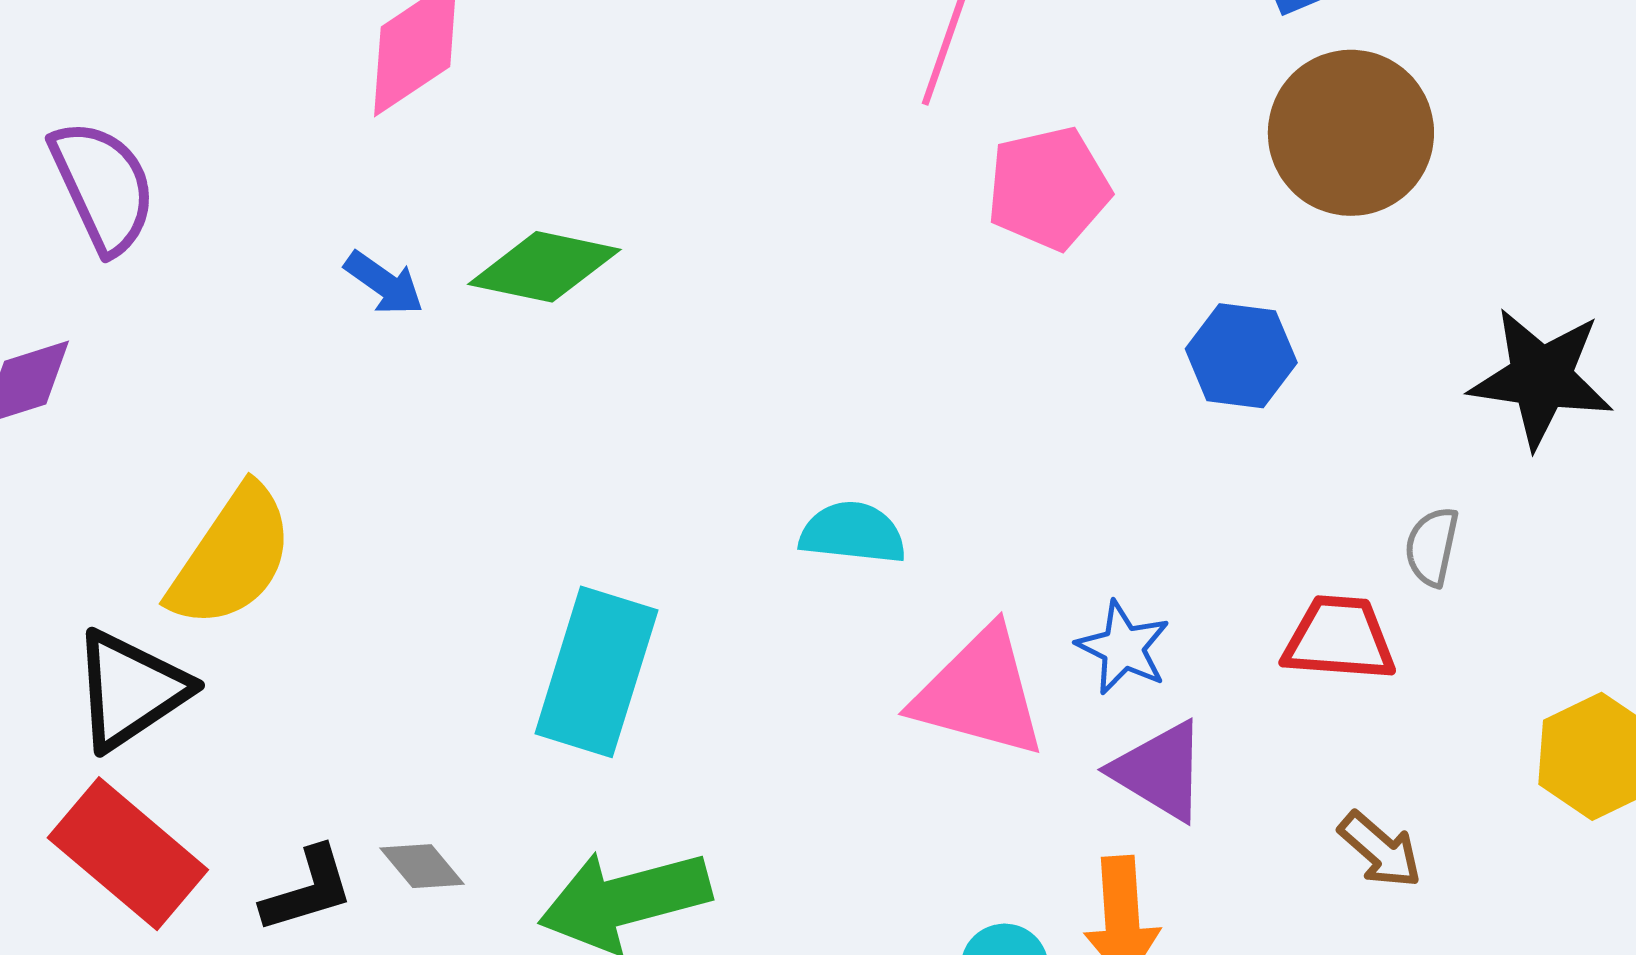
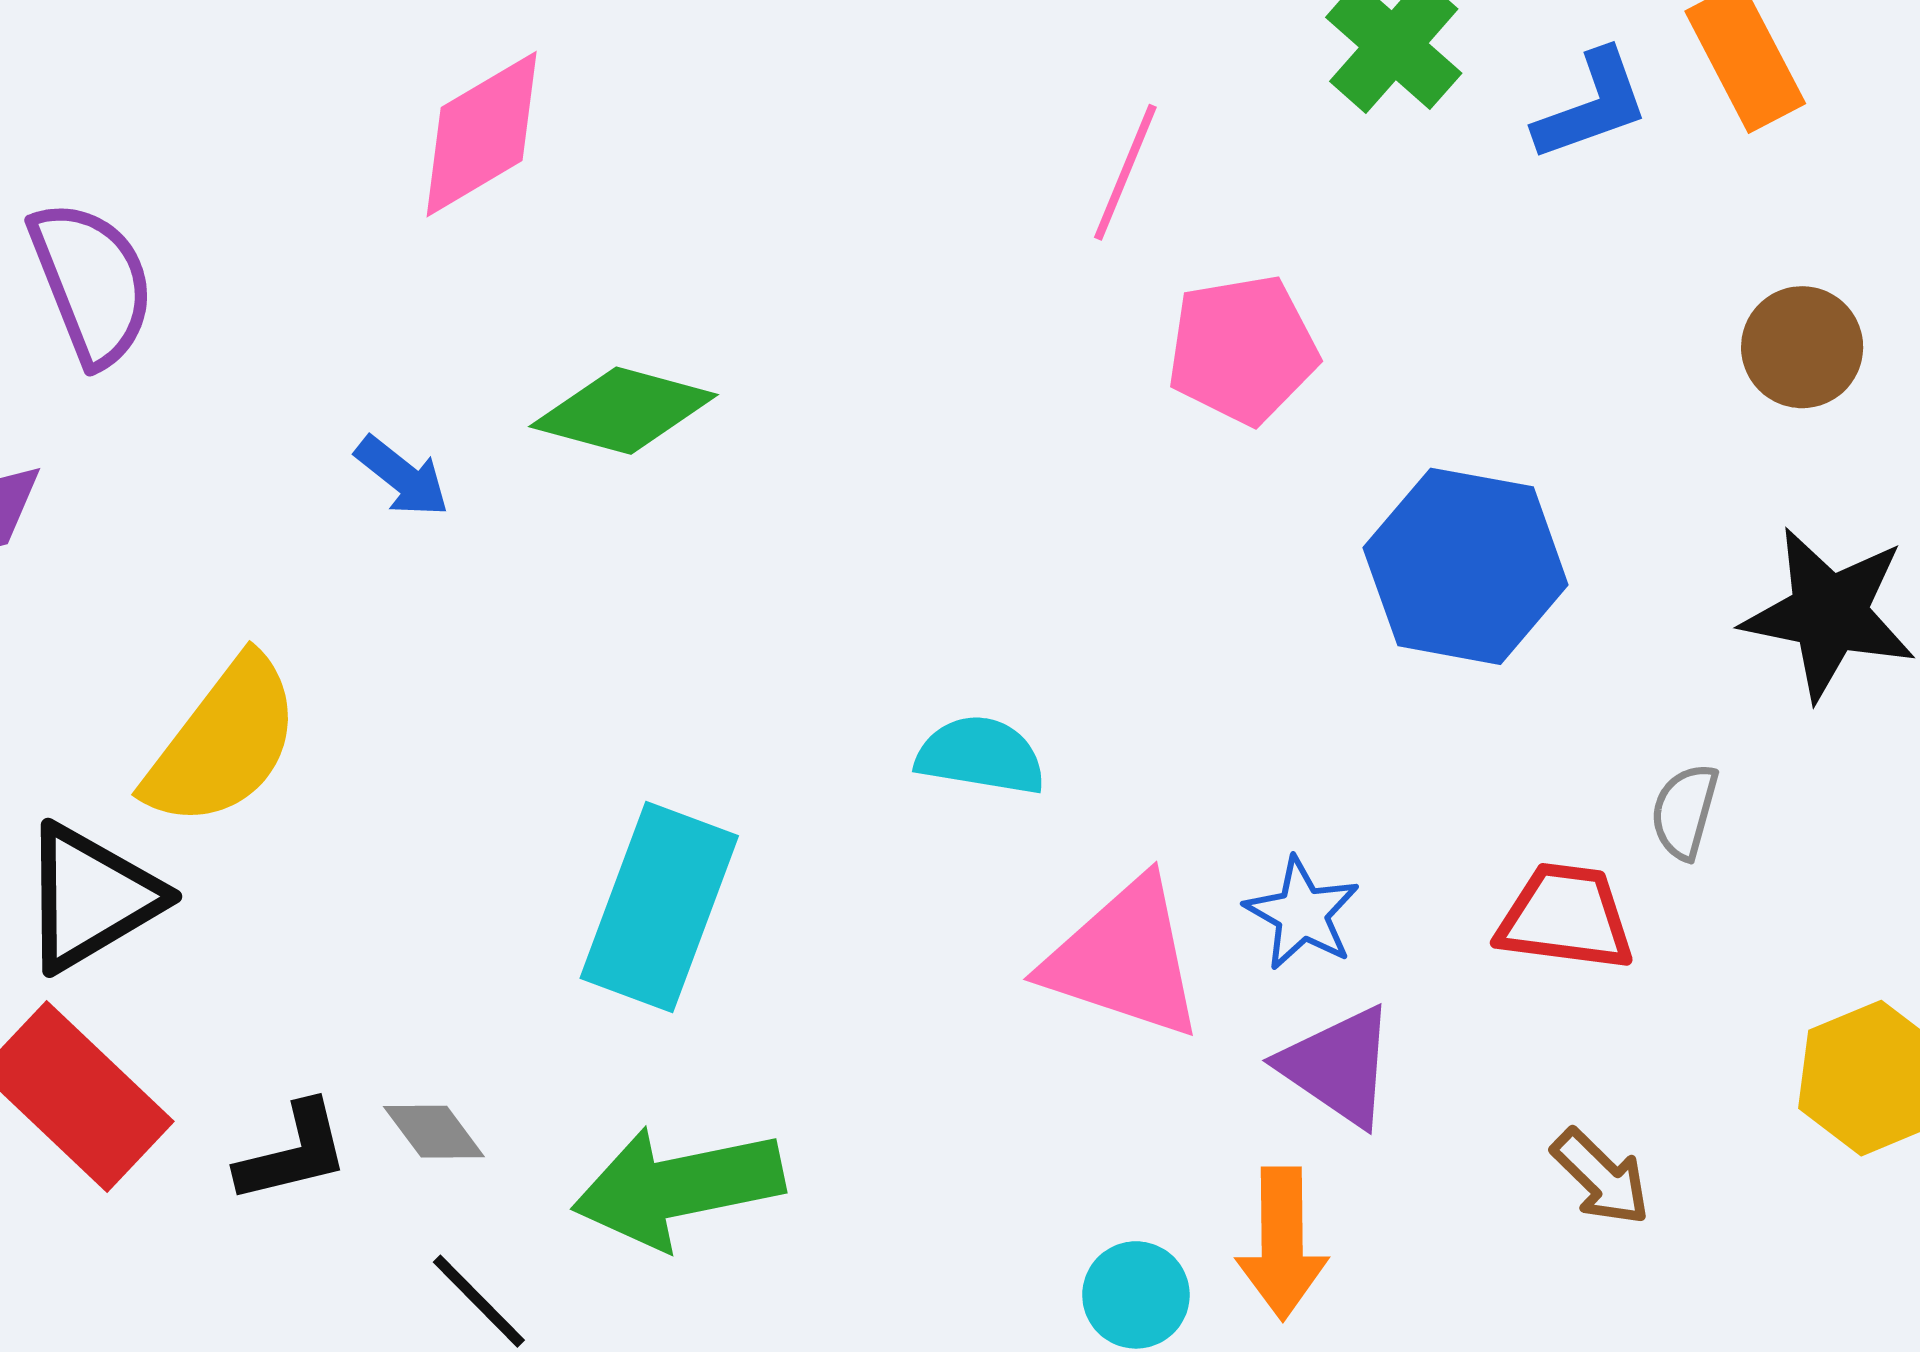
brown circle: (1351, 133) -> (1802, 347), moved, size x0.6
blue arrow: (384, 283) -> (402, 477), moved
blue hexagon: (1241, 356) -> (1466, 566), size x1.5

